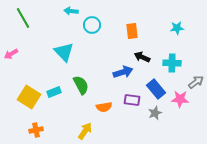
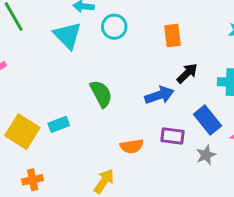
cyan triangle: (64, 52) -> (68, 35), moved
black arrow: (142, 57) -> (187, 73), turned 112
green semicircle: (81, 85) -> (101, 94), moved

